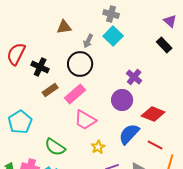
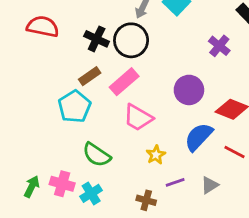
red semicircle: (16, 54) -> (43, 27), turned 75
black cross: (40, 67) -> (97, 39), moved
purple cross: (134, 77) -> (219, 46), moved
cyan pentagon: (20, 122) -> (74, 107), moved

